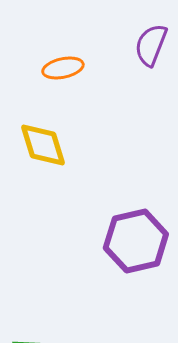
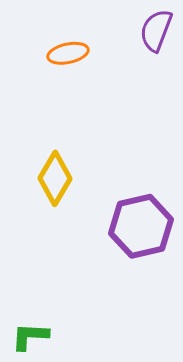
yellow diamond: (43, 145) -> (55, 178), moved, turned 48

